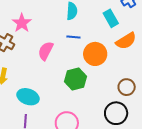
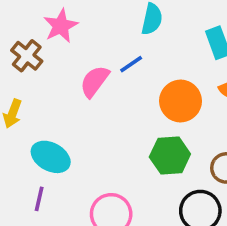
blue line: (73, 37) -> (131, 64), moved, turned -48
green hexagon: (76, 79) -> (170, 156), moved

